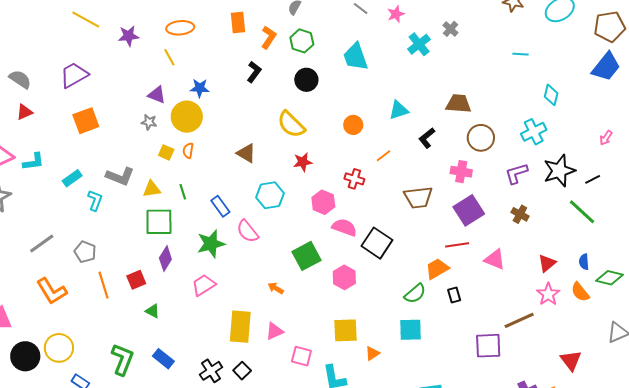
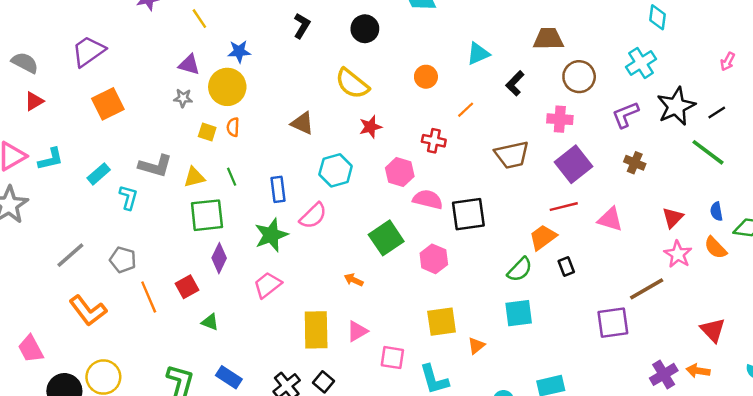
blue rectangle: (220, 206) -> (278, 189), turned 35
pink semicircle: (247, 231) -> (313, 216), turned -90
black square: (377, 243) -> (468, 214), turned -36

